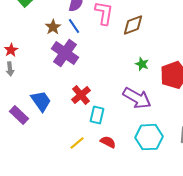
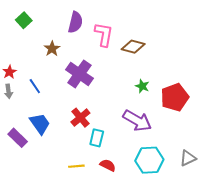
brown diamond: (133, 25) -> (133, 47), turned 35
blue line: (74, 26) -> (35, 86), moved
purple cross: (65, 53) -> (79, 74), moved
yellow line: (77, 143) -> (76, 166), turned 35

